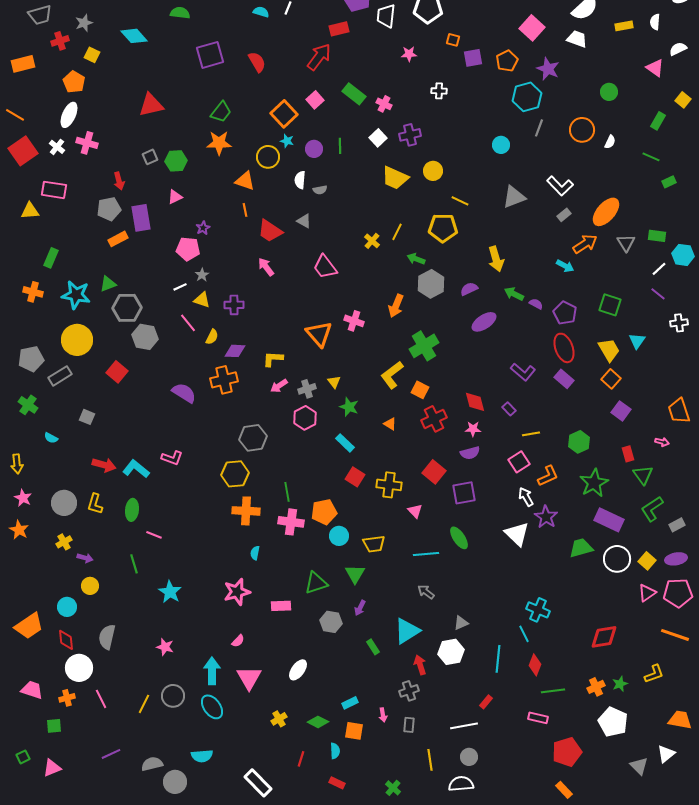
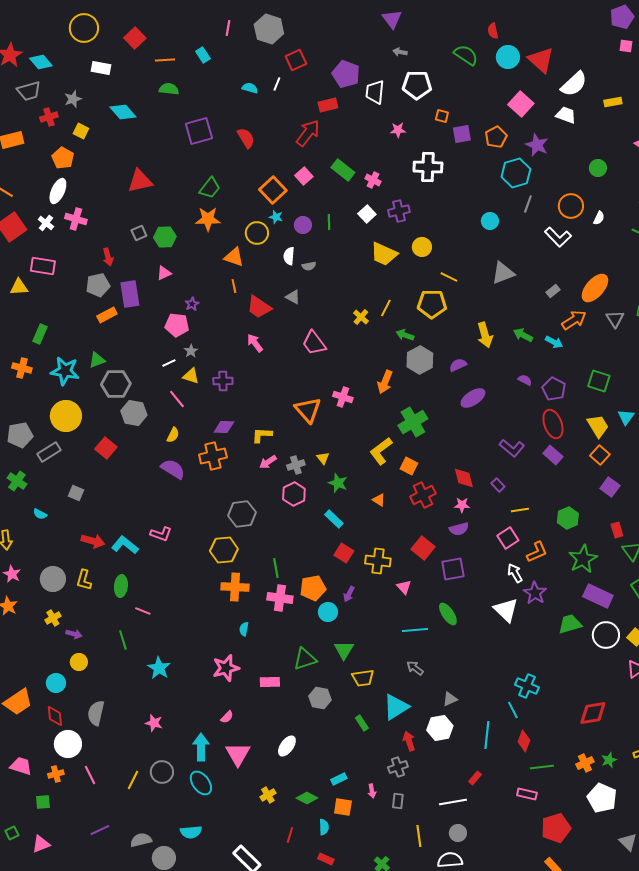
white cross: (439, 91) -> (428, 167), size x1.8
white L-shape: (560, 186) -> (558, 237), moved
green arrow: (514, 294) -> (523, 335), moved
yellow semicircle: (212, 337) -> (173, 435), moved
yellow trapezoid: (374, 544) -> (363, 678), moved
purple arrow: (360, 608) -> (349, 594), moved

